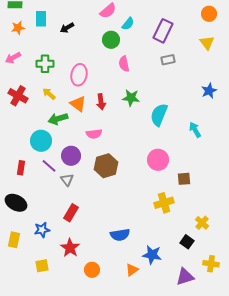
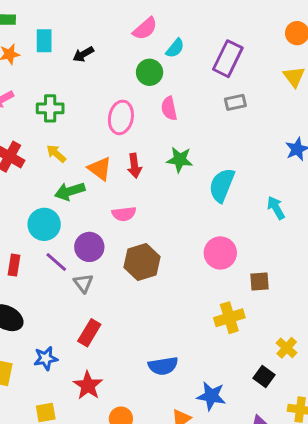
pink ellipse: (79, 75) -> (121, 117), moved

